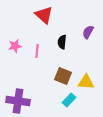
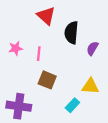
purple semicircle: (88, 32) -> (92, 48), moved
black semicircle: (62, 42) -> (71, 33), moved, size x1.5
brown square: (63, 76) -> (47, 80), moved

